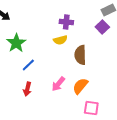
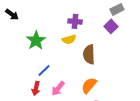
green star: (16, 43) -> (36, 40), moved
blue line: (28, 65) -> (44, 70), moved
pink arrow: (58, 84) -> (58, 88), moved

